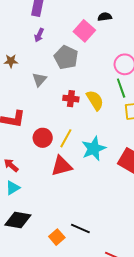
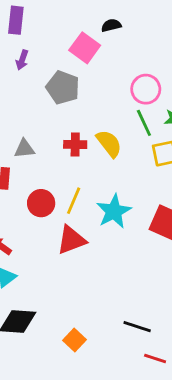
gray triangle: (39, 80) -> (24, 149), moved, turned 49
black line: (80, 229) -> (137, 327), moved

